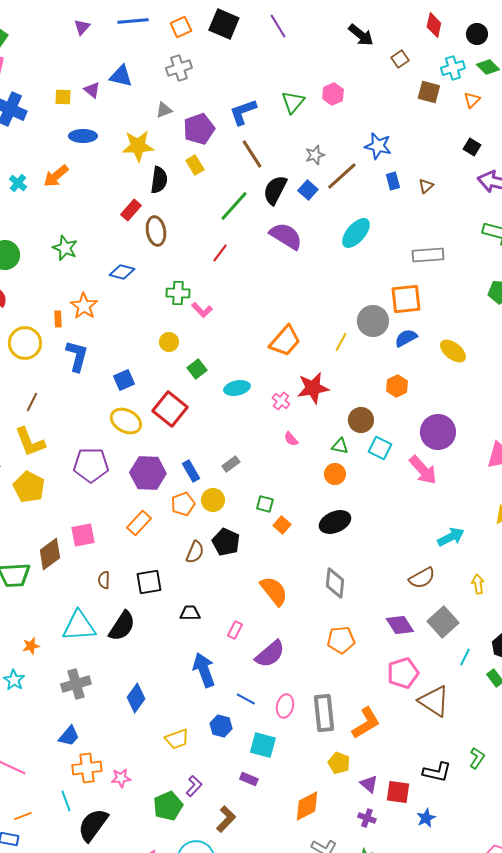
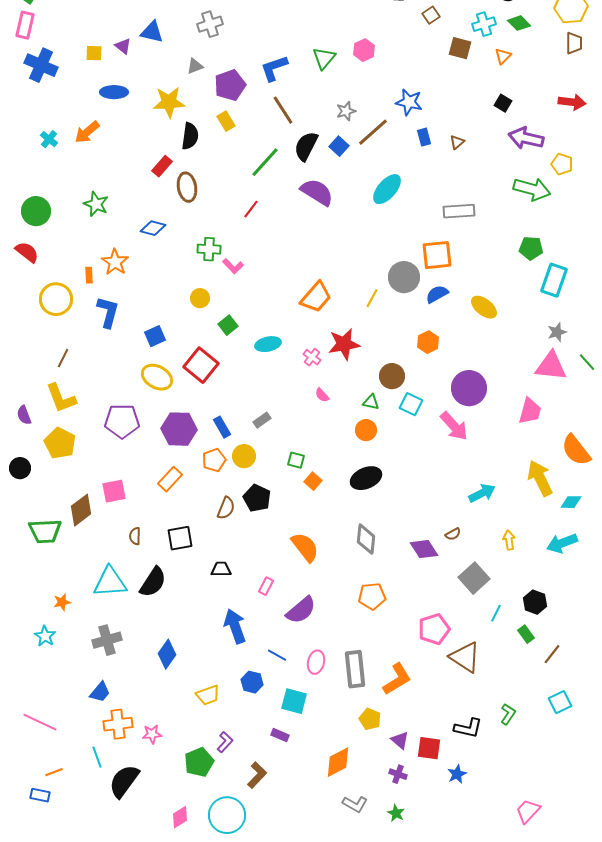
brown semicircle: (422, 578) -> (453, 534), size x0.6
purple diamond: (400, 625) -> (424, 549), moved

